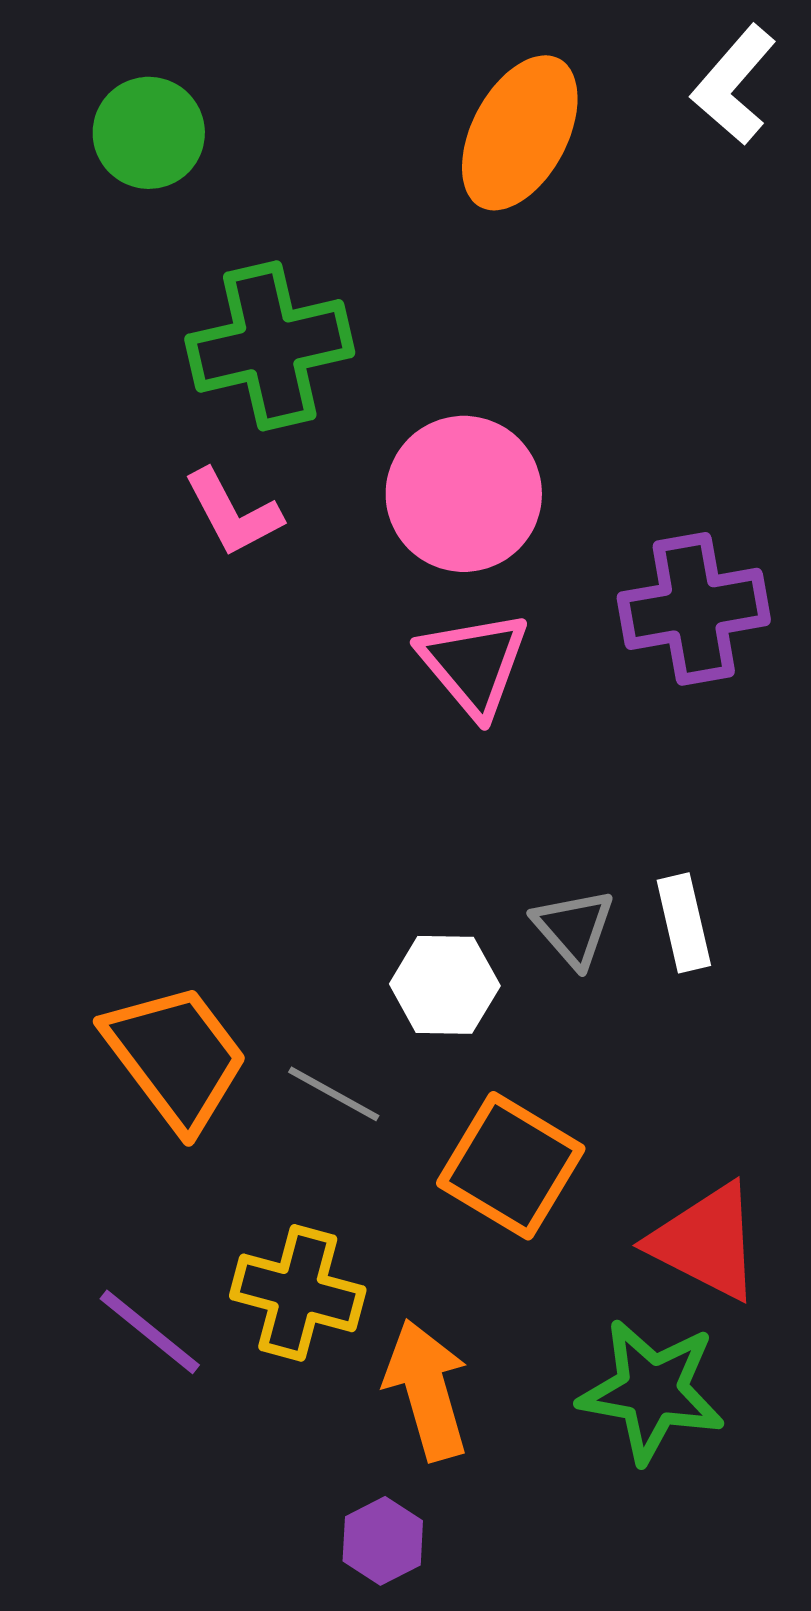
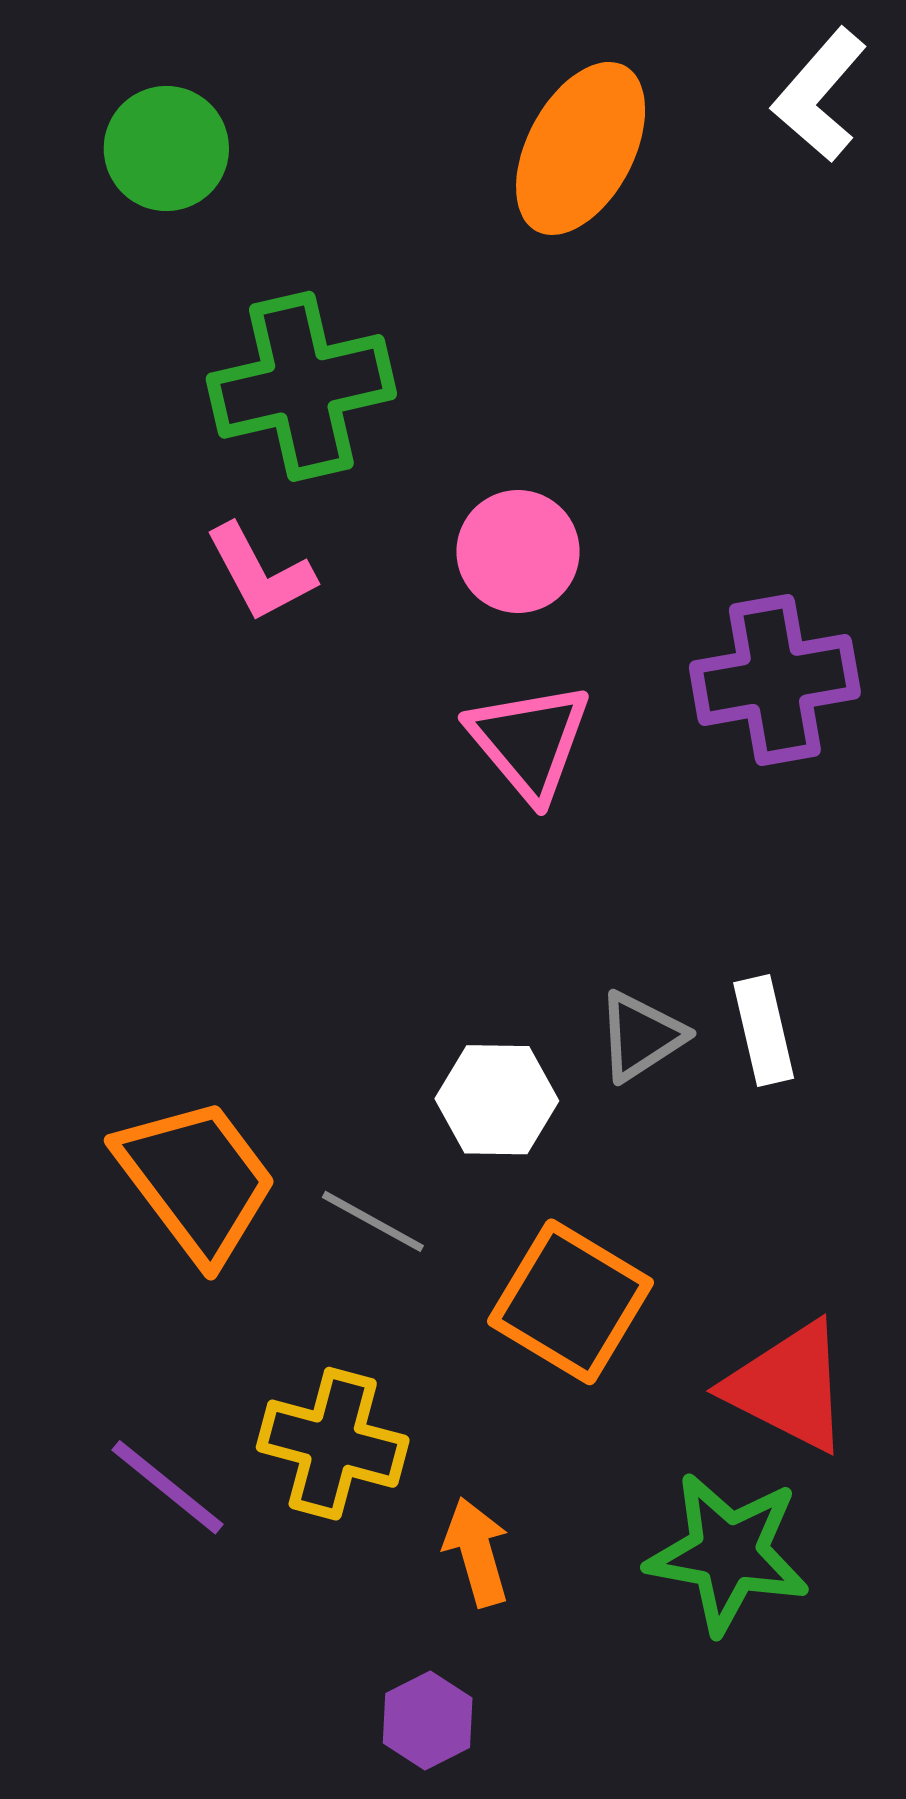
pink circle: (464, 494) -> (518, 552), size x0.7
gray triangle: (574, 928) -> (641, 1036), turned 38
orange arrow: (427, 1390) -> (477, 1552), size x0.7

